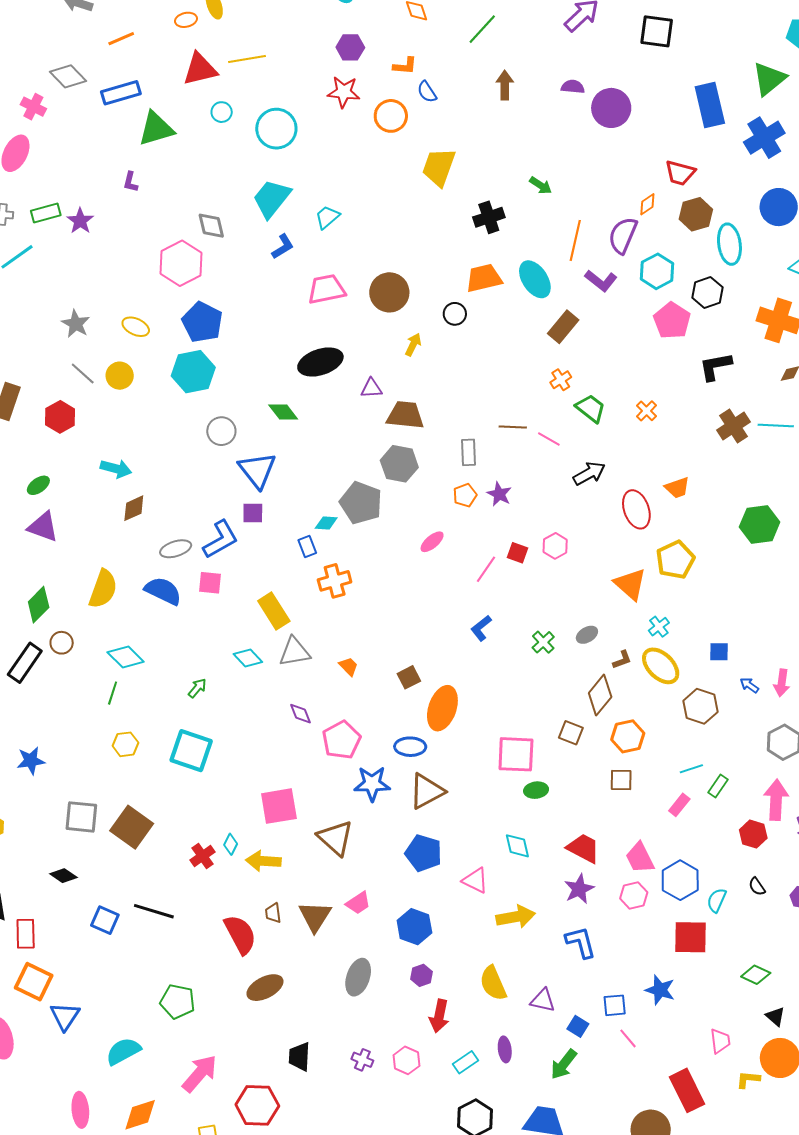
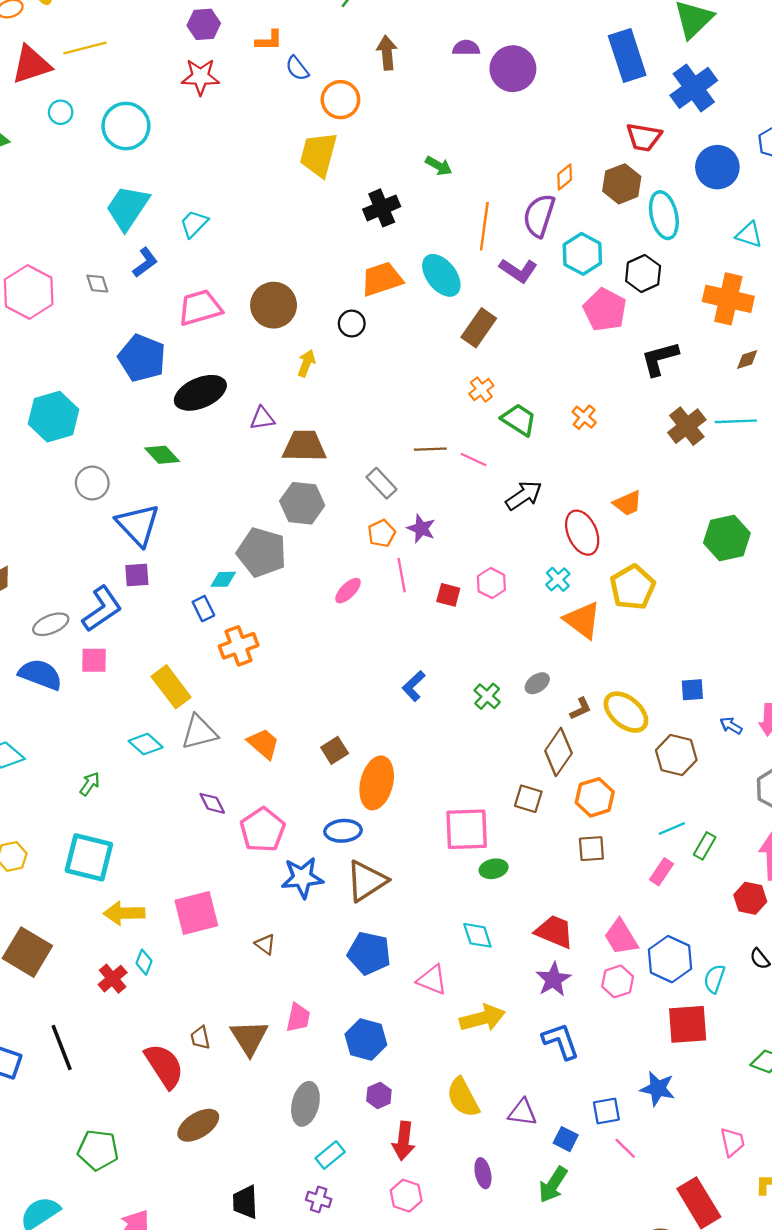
orange circle: (391, 116) -> (340, 100), moved
red trapezoid: (680, 173) -> (644, 137), moved
gray diamond: (211, 226) -> (97, 284), moved, size x0.7
blue pentagon: (202, 322) -> (142, 358), moved
gray rectangle: (469, 452) -> (381, 483), turned -36
pink line: (486, 569) -> (402, 575), moved, turned -40
cyan cross: (659, 627) -> (558, 579), moved
orange trapezoid: (349, 666) -> (263, 744), size x1.4
brown triangle: (335, 838) -> (265, 944), size x0.5
yellow arrow: (263, 861) -> (124, 913), moved
pink trapezoid: (358, 903) -> (298, 1018), turned -40
black line: (154, 911) -> (62, 1048), turned 57
pink hexagon: (406, 1060) -> (406, 1196), moved
cyan rectangle: (466, 1062) -> (330, 1155), moved

